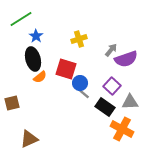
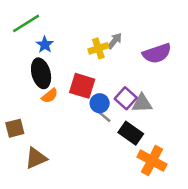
gray arrow: (111, 50) -> (115, 41), moved
purple semicircle: (126, 59) -> (157, 53), moved
purple square: (112, 86) -> (126, 98), moved
gray triangle: (130, 102) -> (142, 103), moved
brown triangle: (29, 139) -> (36, 158), moved

